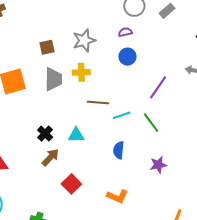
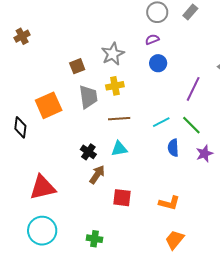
brown line: (98, 102) -> (119, 119), moved
blue semicircle: (119, 150) -> (173, 148), moved
purple star: (158, 165) -> (204, 154), moved
red square: (71, 184) -> (122, 198), turned -30

